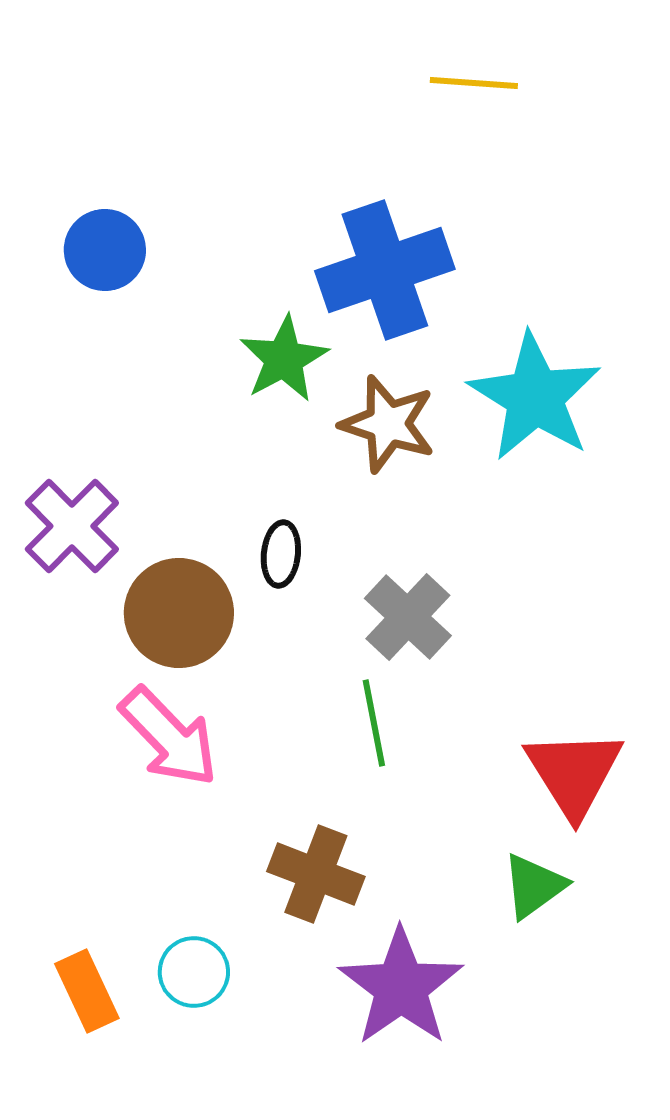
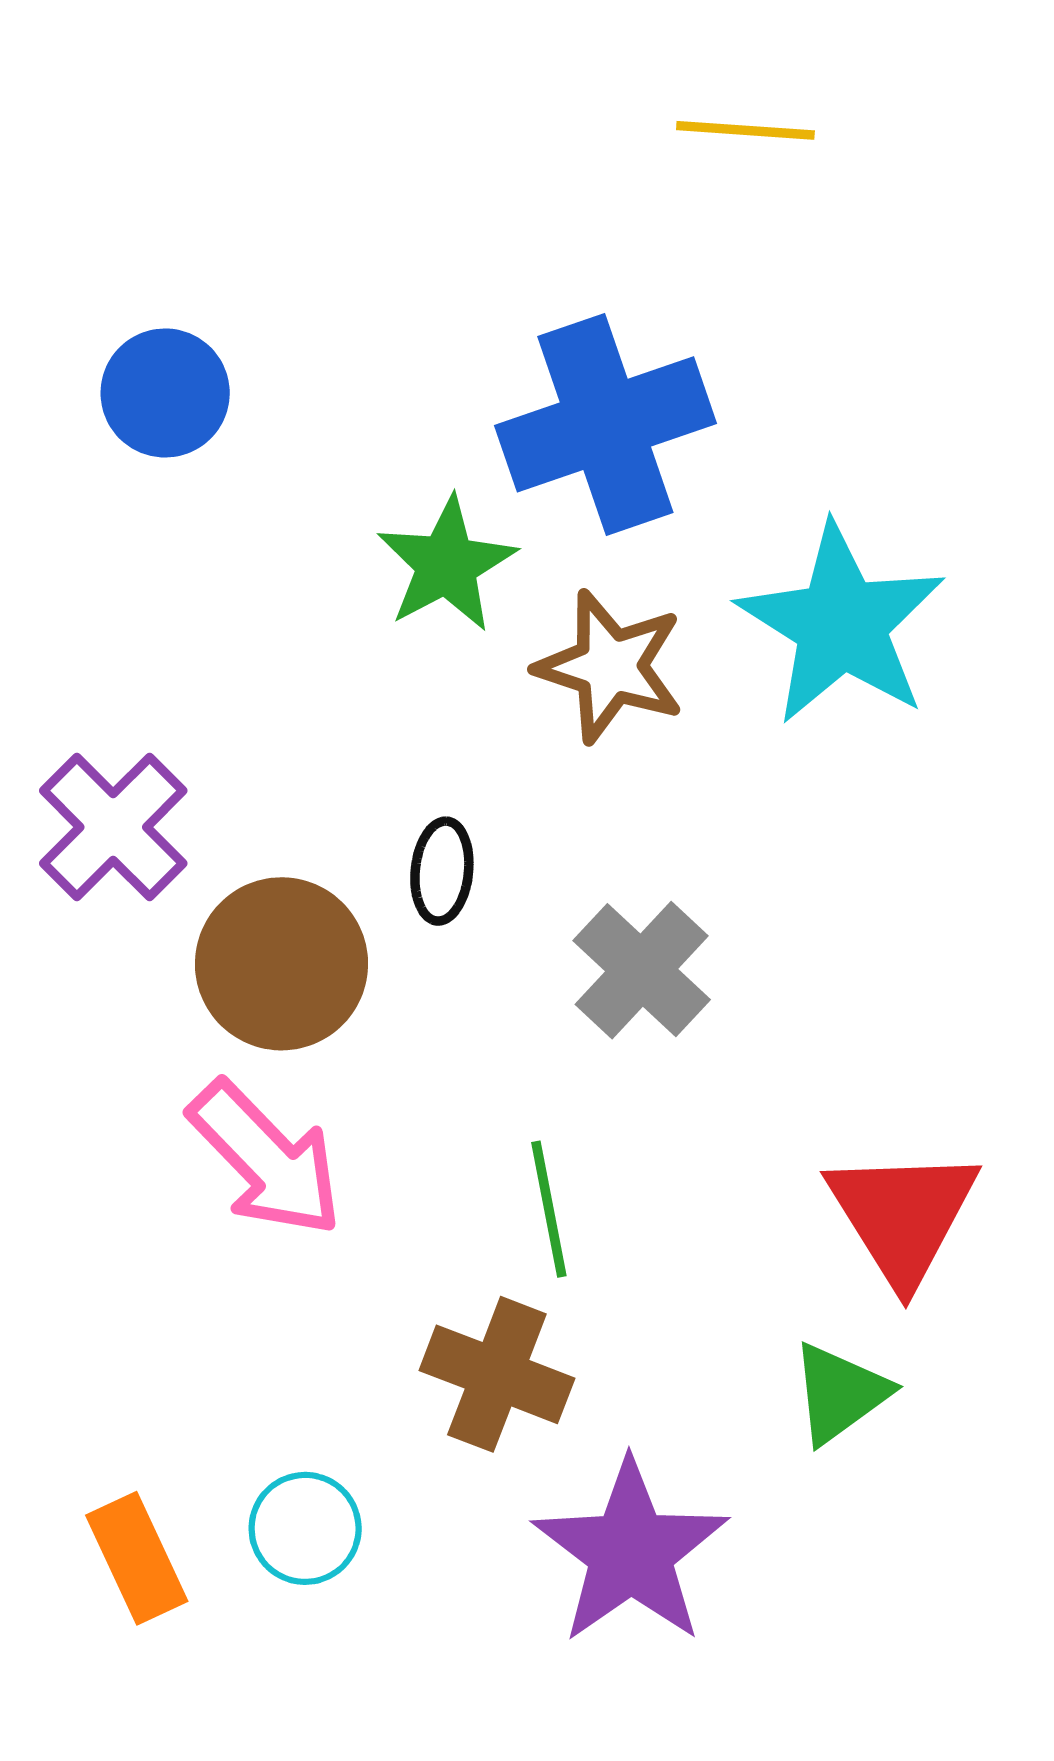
green line: (374, 723) -> (549, 1209), moved

